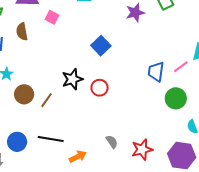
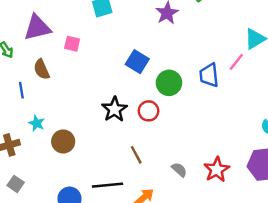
green circle: (176, 98) -> (169, 83), moved
brown line: (47, 100) -> (136, 155), moved, turned -49

